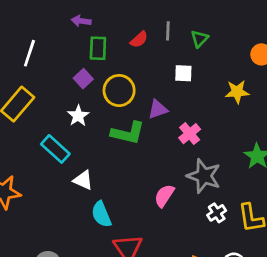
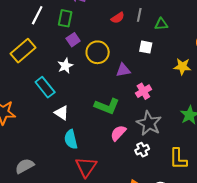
green triangle: (199, 39) -> (161, 24), turned 32
green rectangle: (98, 48) -> (65, 18), moved
green L-shape: (128, 133) -> (107, 106), moved
white cross: (217, 213) -> (142, 150), moved

